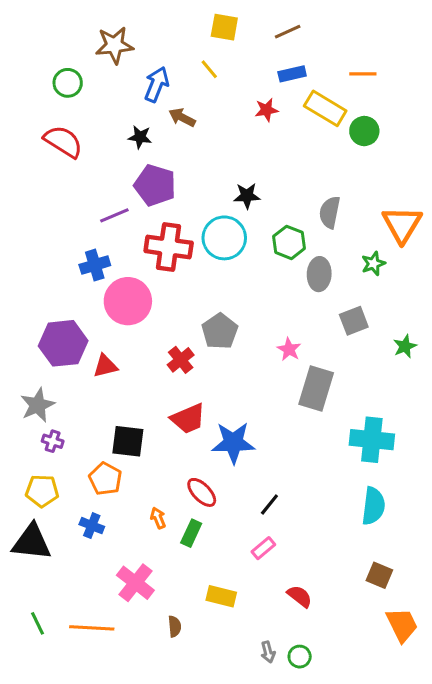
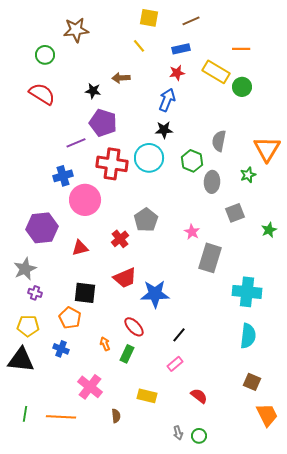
blue rectangle: (292, 74) -> (181, 49), moved
blue arrow: (157, 84) -> (167, 100), moved
brown arrow: (182, 117) -> (121, 78), turned -30
red triangle: (105, 366) -> (80, 248), moved
green line: (38, 623) -> (25, 414), turned 35

